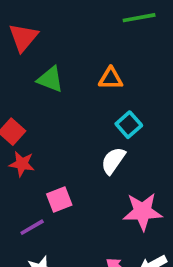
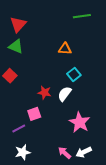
green triangle: (50, 79) -> (16, 46), moved
red star: (22, 164) -> (44, 93), moved
pink star: (143, 212) -> (80, 122), turned 30

